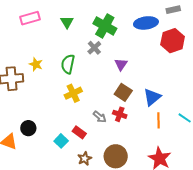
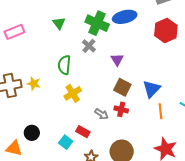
pink rectangle: (30, 18) -> (14, 32), moved
blue ellipse: (146, 23) -> (125, 17), moved
yellow star: (36, 64) -> (34, 84), moved

